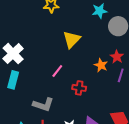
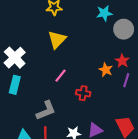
yellow triangle: (72, 39) -> (57, 39), moved
gray L-shape: (43, 105) -> (46, 110), turned -40

